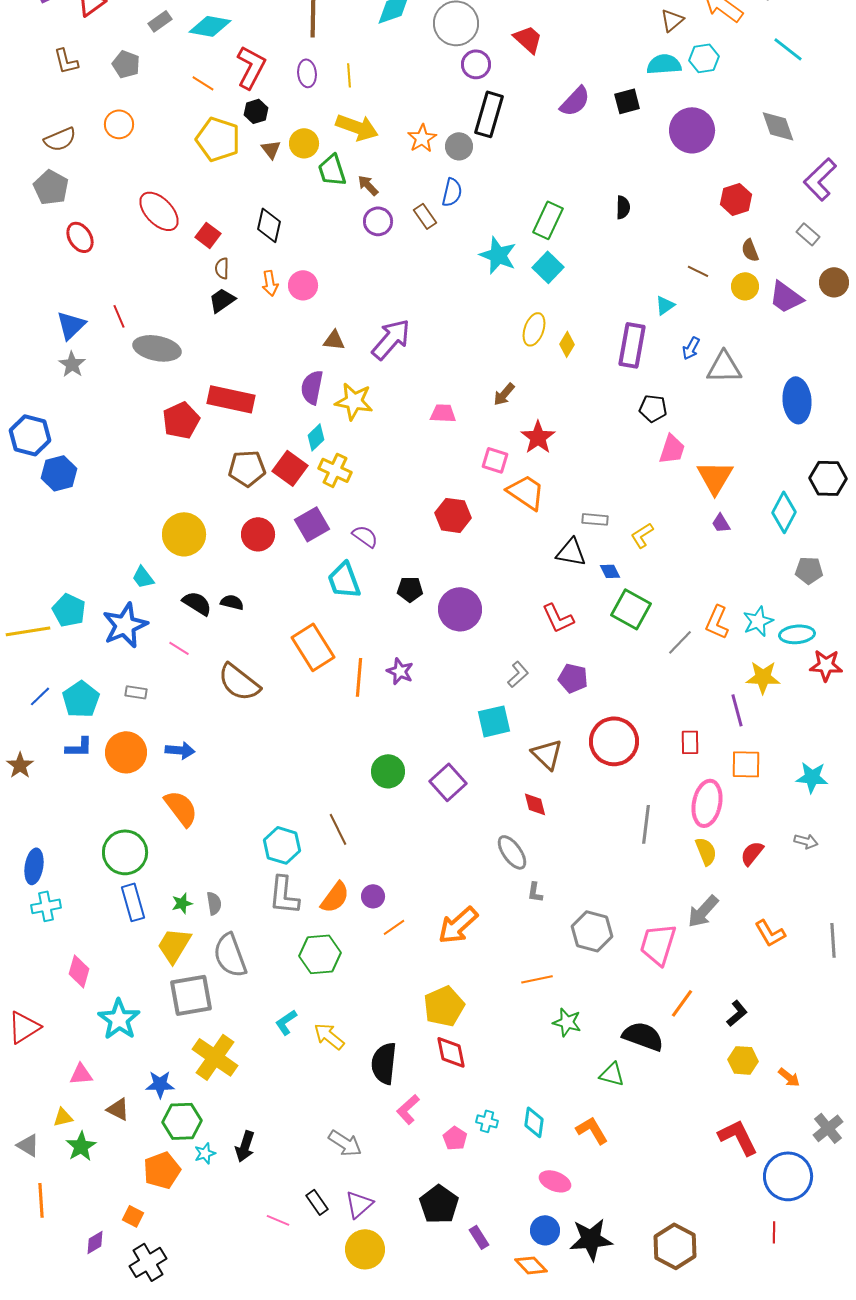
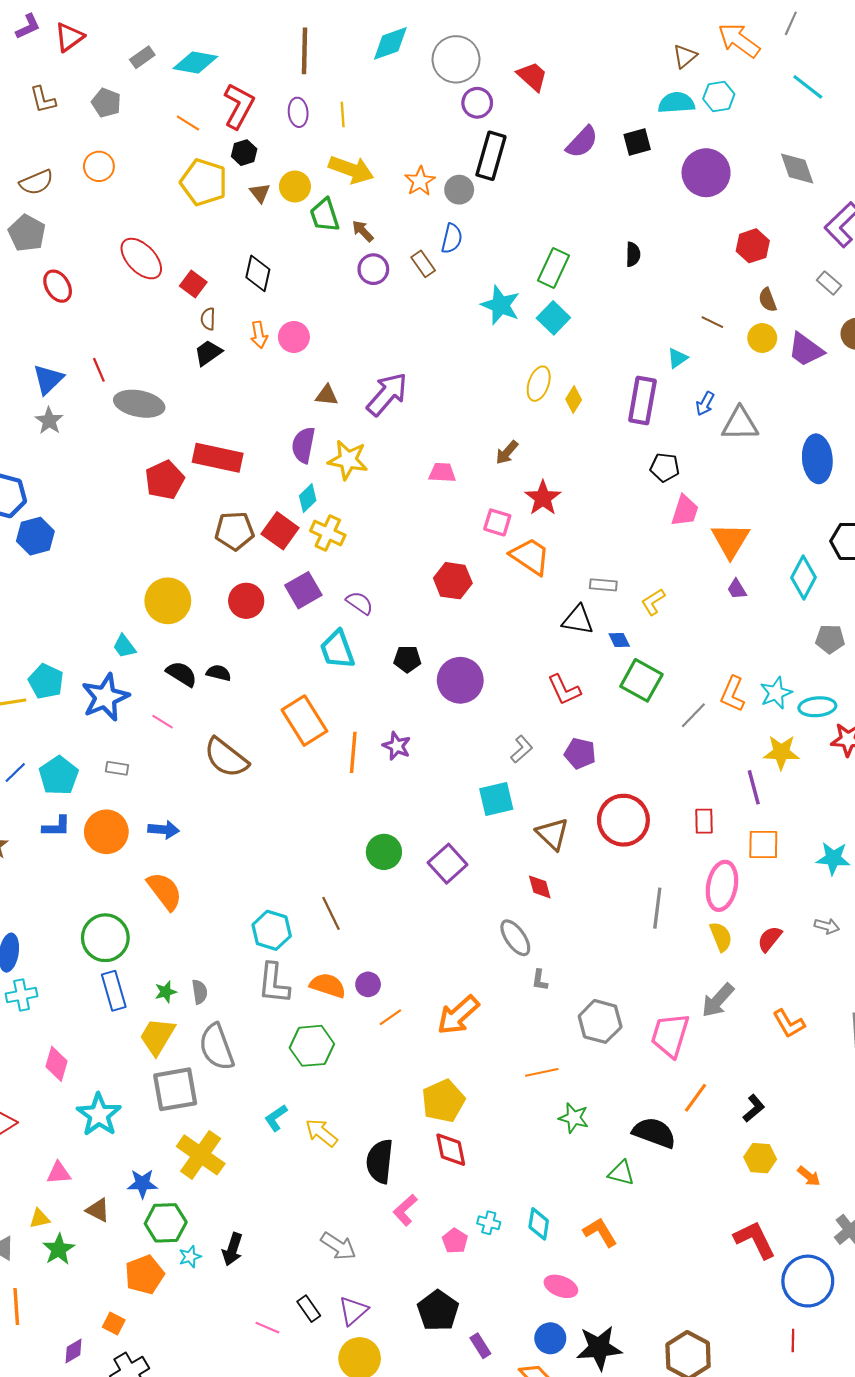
orange semicircle: (335, 897) -> (328, 985), turned -108

